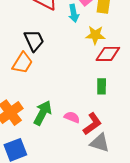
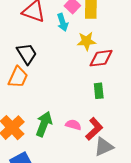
gray triangle: (100, 143) -> (104, 147), turned -35

